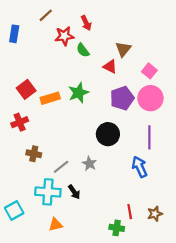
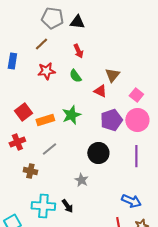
red star: (64, 36) -> (46, 71), moved
gray line: (61, 167) -> (49, 149), moved
blue arrow: (140, 167) -> (131, 201), moved, turned 138

